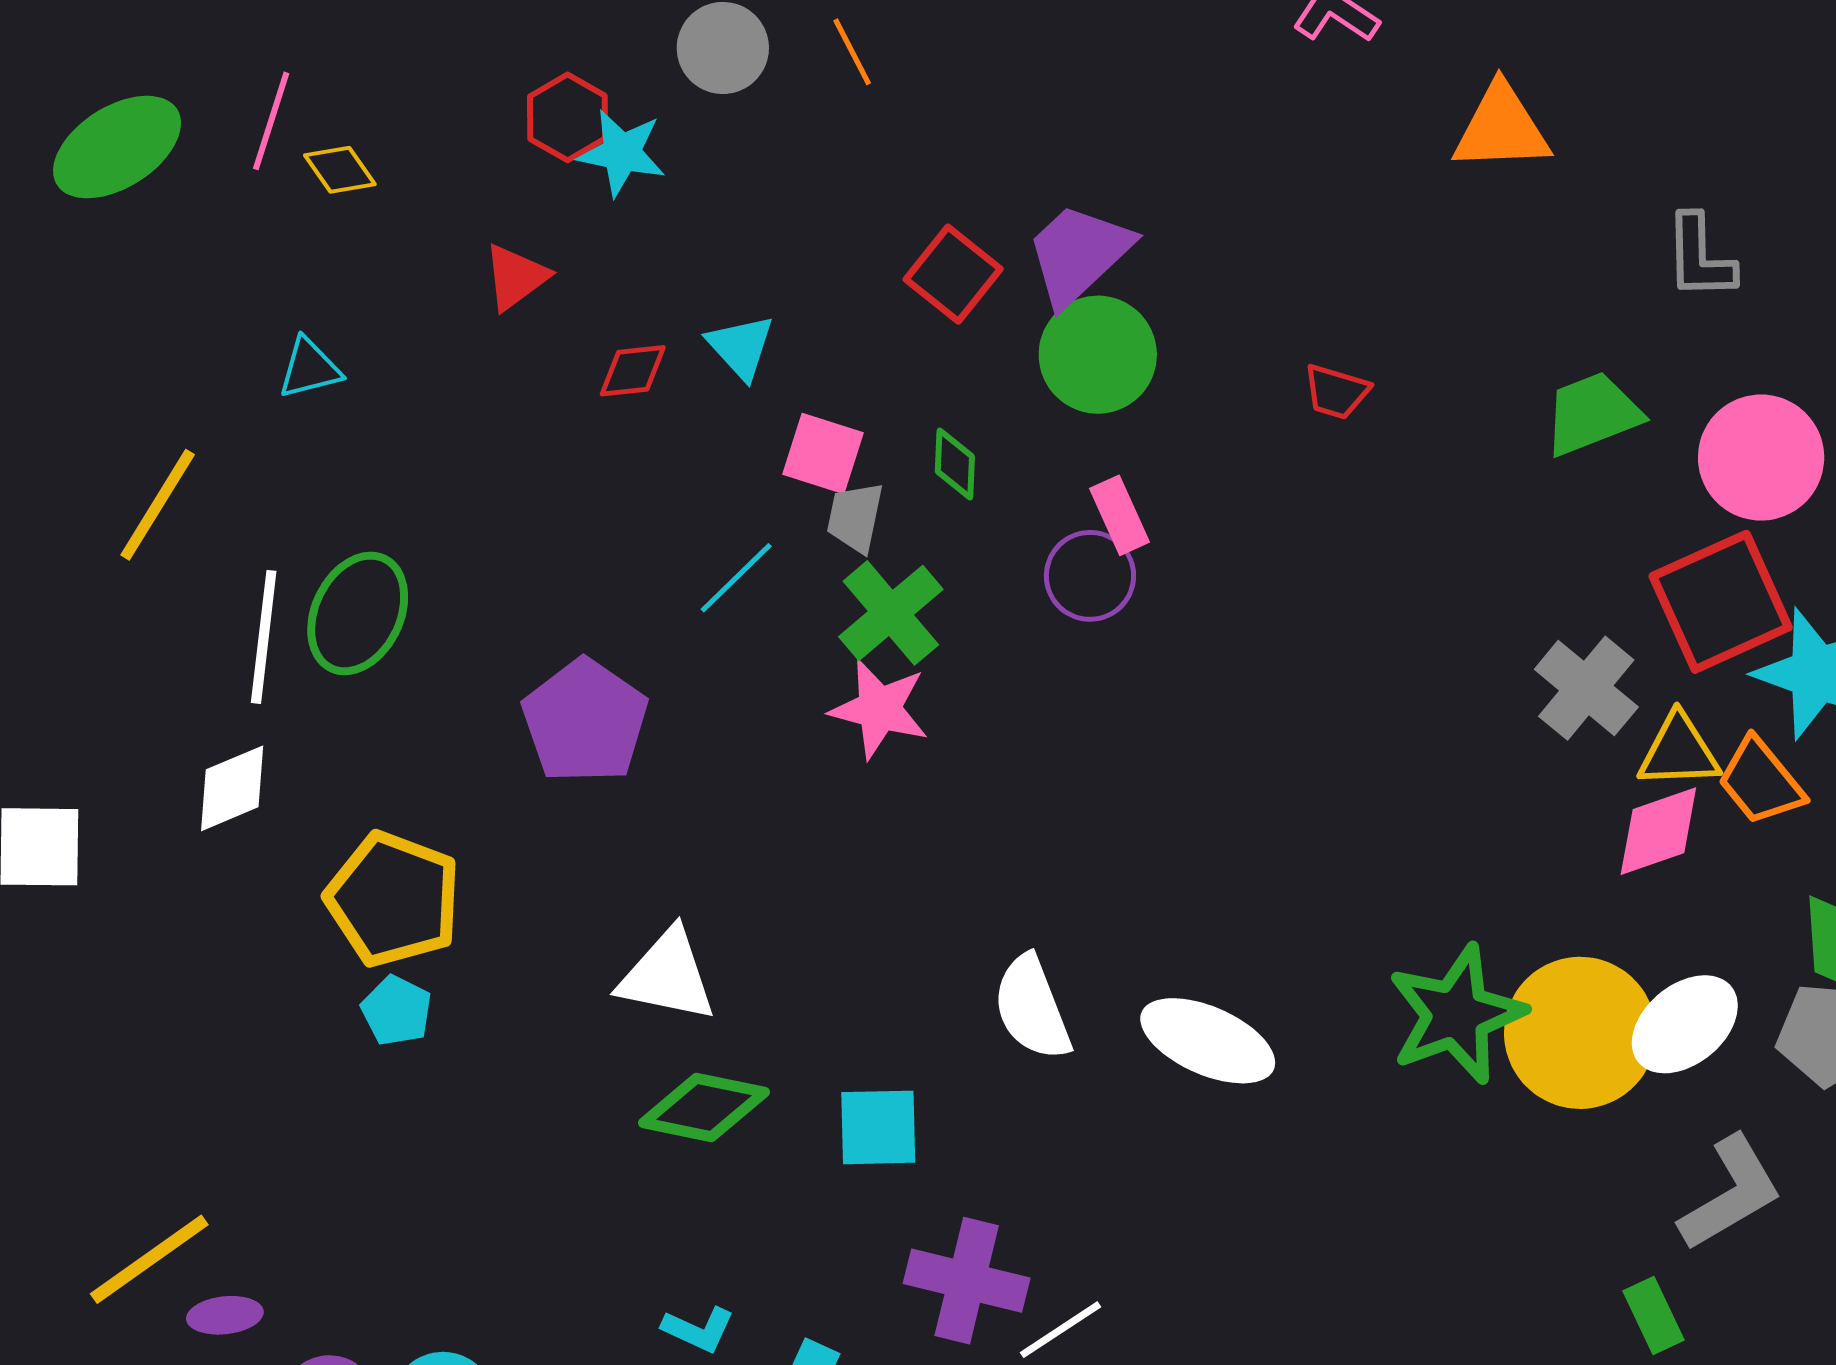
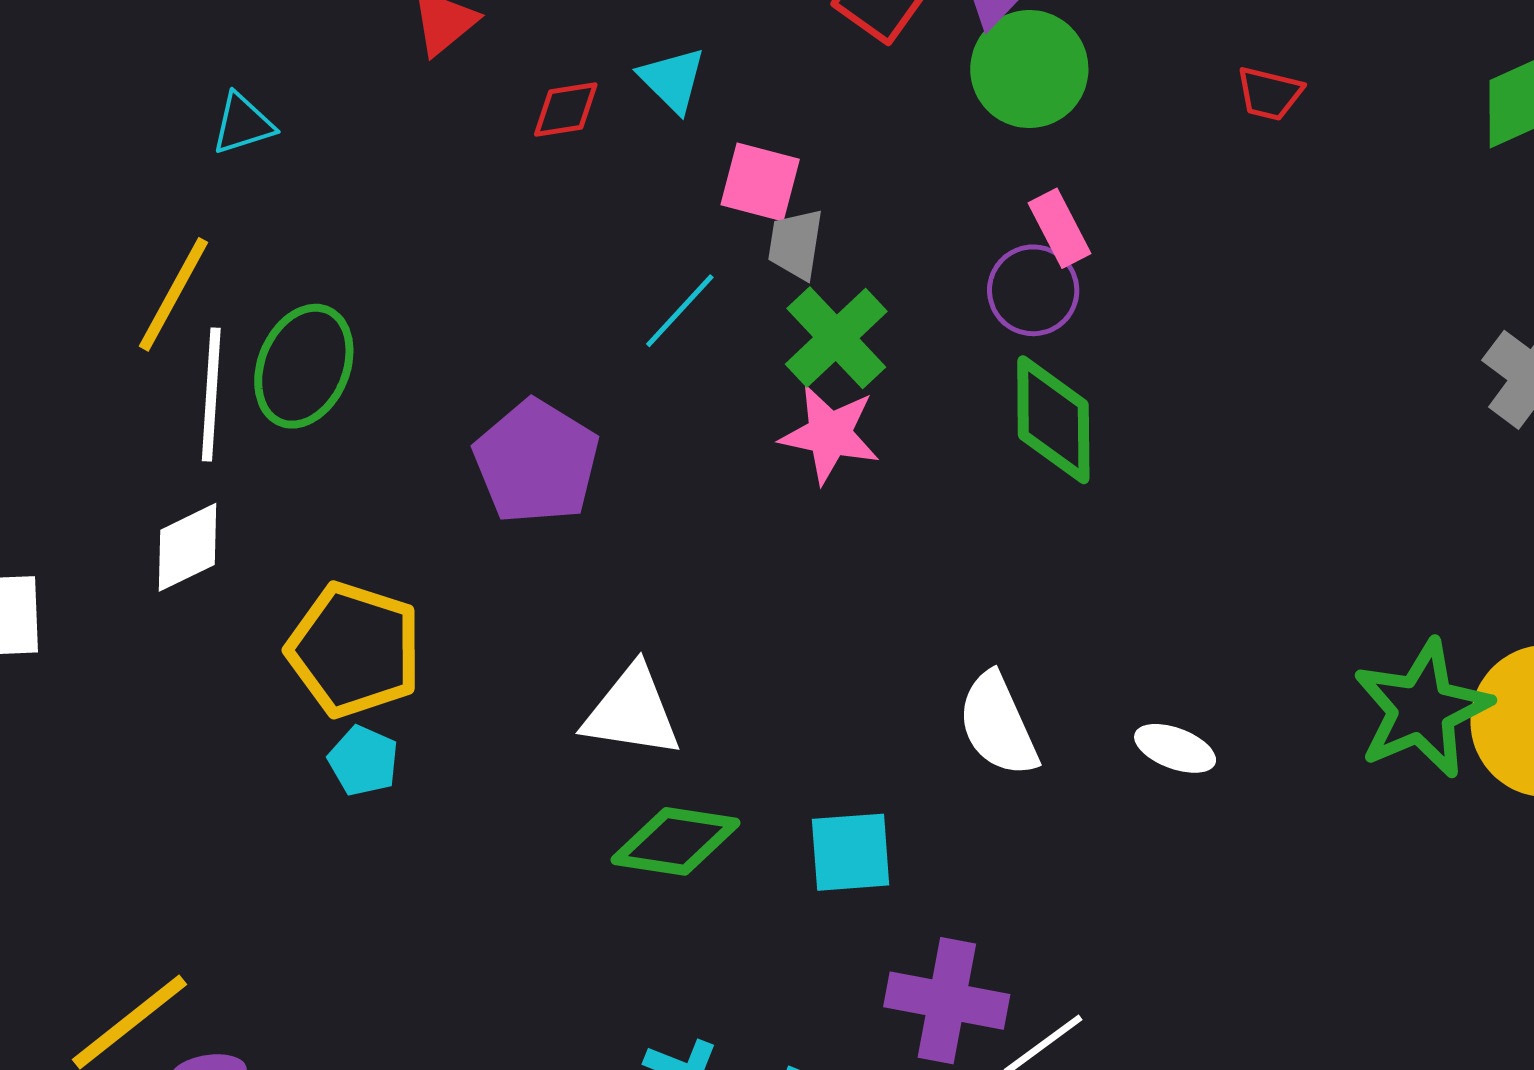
green diamond: (955, 464) -> (1053, 420), moved, size x1.8
yellow line: (158, 505) -> (173, 294), moved
white ellipse: (1208, 1041) -> (1175, 748), size x0.6

